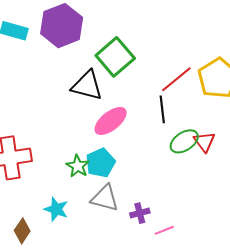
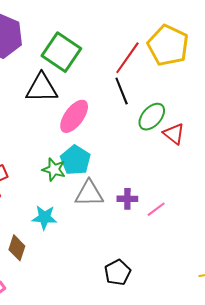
red triangle: (204, 142) -> (174, 134), moved
purple cross: (140, 213) -> (127, 199), turned 30

